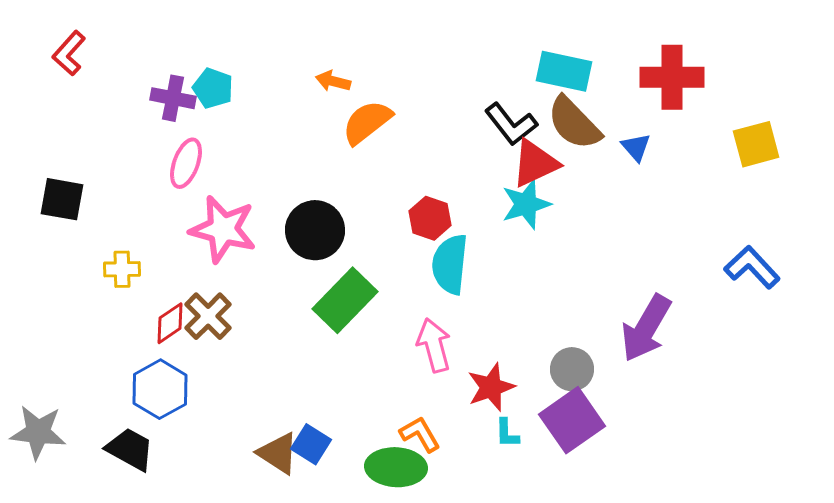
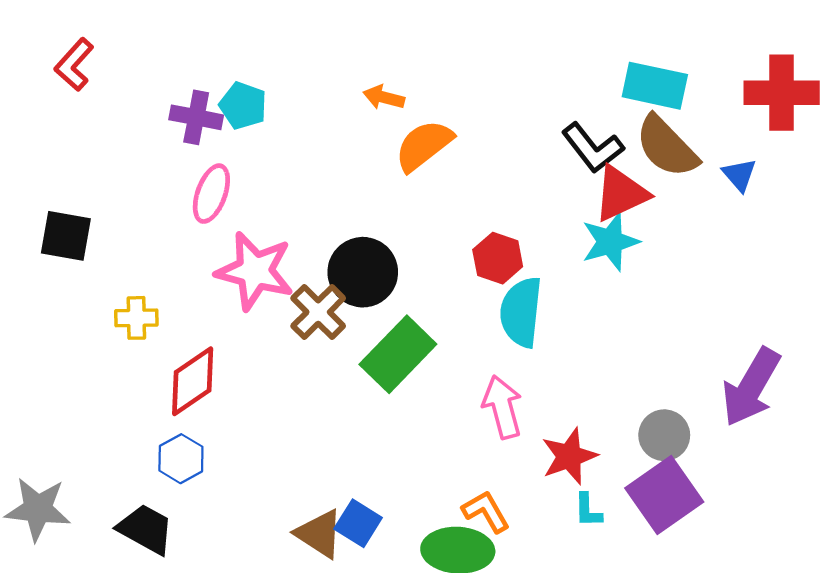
brown cross: (208, 316) -> (318, 312), moved
red diamond: (170, 323) -> (193, 381), size x1.4
blue hexagon: (160, 389) -> (181, 459), size x0.7

